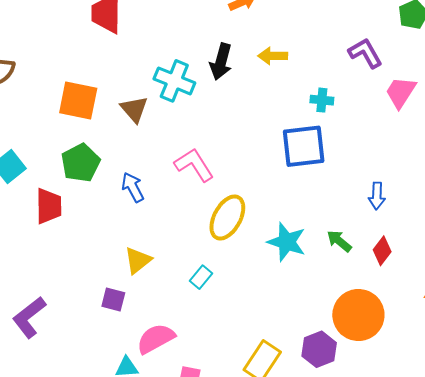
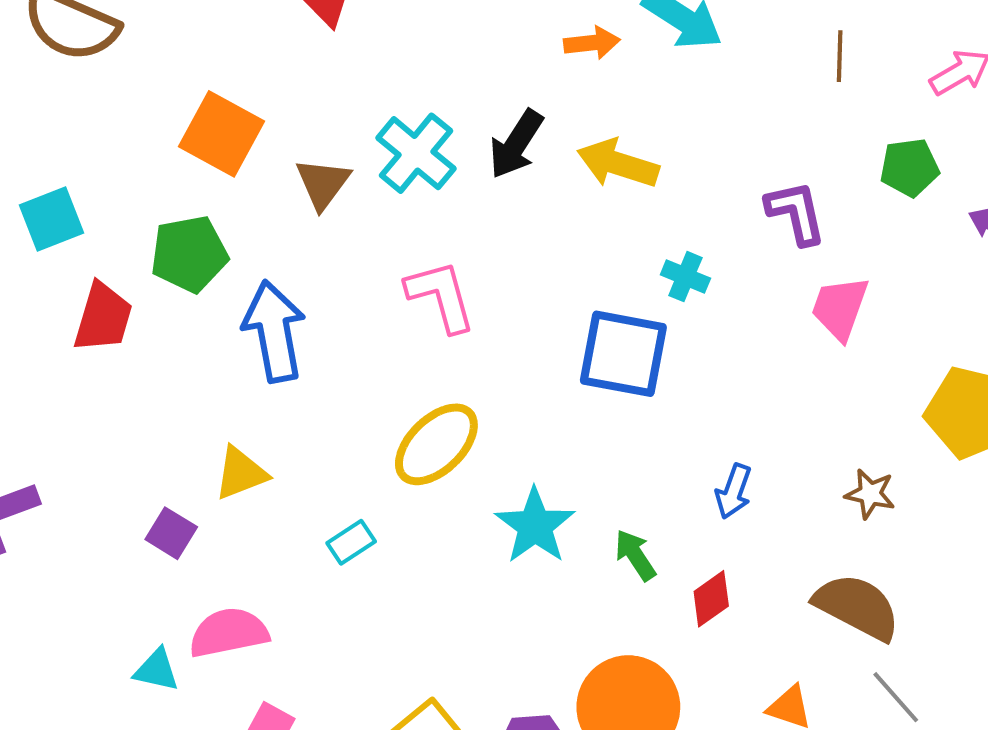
yellow arrow: (273, 56) -> (618, 164), size x1.4
pink trapezoid: (401, 92) -> (840, 308), turned -30
pink L-shape: (194, 165) -> (441, 296), moved
blue arrow: (133, 187) -> (274, 331), size x1.6

